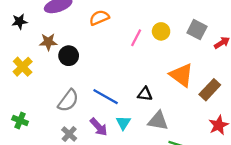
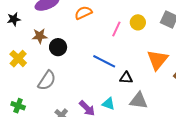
orange triangle: (182, 75) -> (157, 60), turned 35
blue line: (106, 97) -> (104, 61), moved
gray semicircle: (68, 101) -> (47, 81), moved
cyan triangle: (123, 123) -> (108, 104), turned -40

